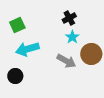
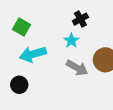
green square: (17, 25) -> (22, 27), turned -35
cyan star: (72, 37) -> (71, 41), moved

